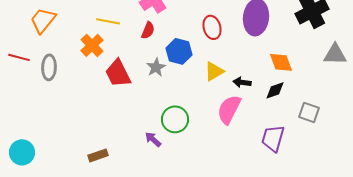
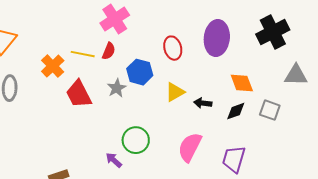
yellow line: (108, 21) -> (83, 54), moved
pink semicircle: (229, 109) -> (190, 147), moved
gray square: (309, 112) -> (270, 110), moved

